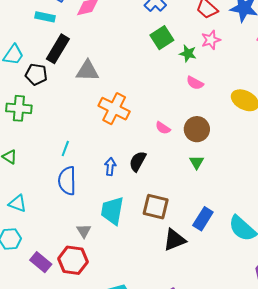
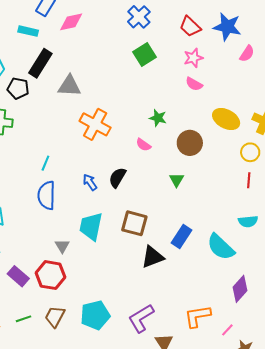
green star: (188, 53) -> (158, 118), moved
pink semicircle: (195, 83) -> (194, 84), moved
brown circle: (197, 129) -> (190, 143), moved
blue arrow: (110, 167) -> (90, 182), turned -42

